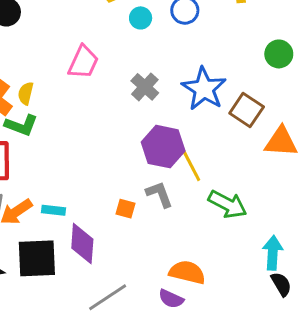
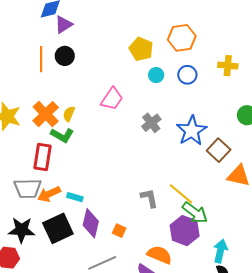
purple hexagon: (163, 147) -> (185, 231), moved
yellow line: (190, 163) -> (181, 194), moved, turned -32
orange square: (125, 209) -> (119, 231), moved
black square: (37, 258) -> (58, 228), turned -32

